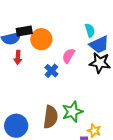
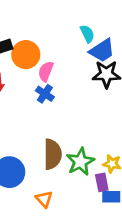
pink semicircle: (68, 56) -> (46, 71), moved
green star: (72, 112) -> (80, 162), moved

